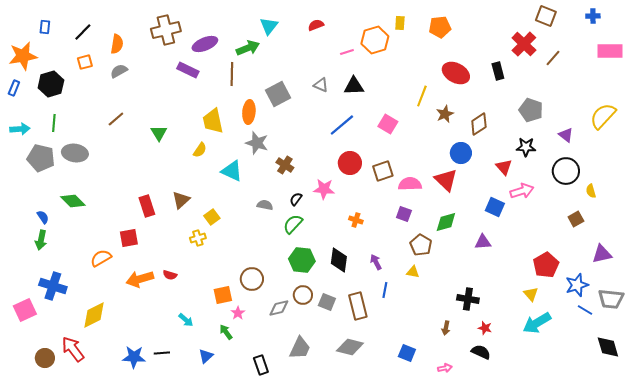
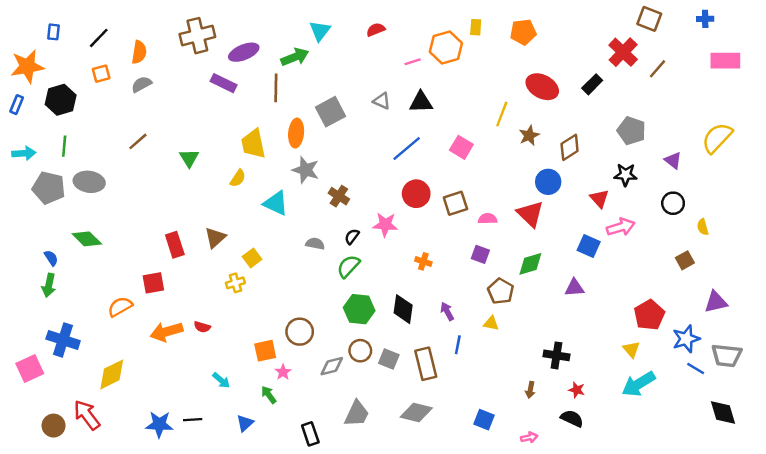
black rectangle: (498, 71) -> (592, 84), turned 60
black circle: (566, 171) -> (673, 203), size x0.7
pink semicircle: (410, 184) -> (488, 219), size x0.7

